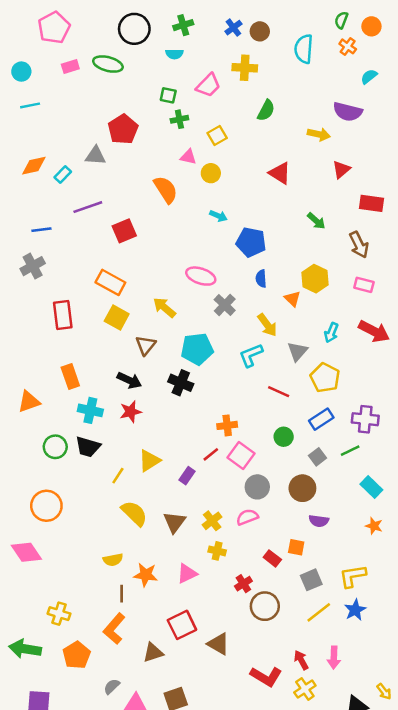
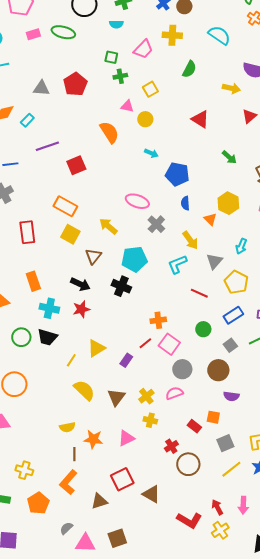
cyan semicircle: (304, 49) -> (219, 35), moved, turned 120
gray triangle: (95, 156) -> (41, 88), moved

